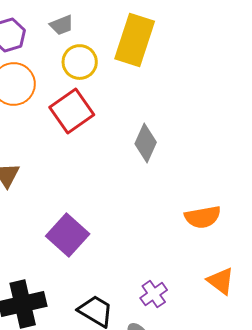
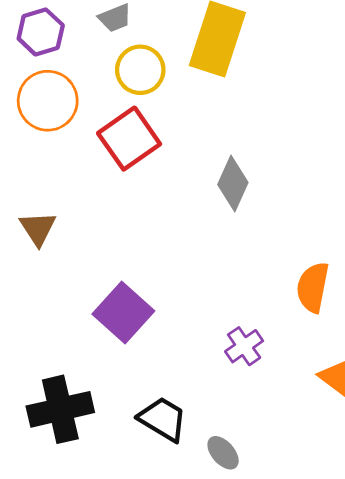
orange semicircle: (203, 217) -> (313, 287), turned 111
purple cross: (154, 294) -> (244, 346), moved

